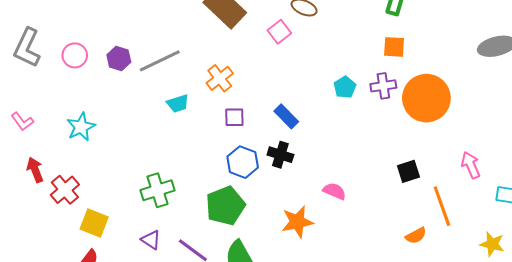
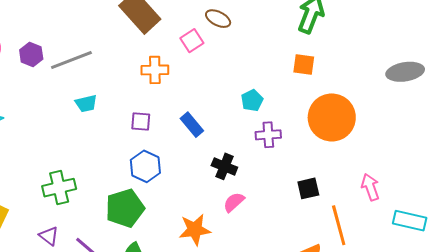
orange cross: (220, 78) -> (155, 70), moved, turned 32
purple cross: (383, 86) -> (268, 135), moved
black cross: (280, 155) -> (224, 166), moved
pink semicircle: (334, 191) -> (234, 202), turned -70

